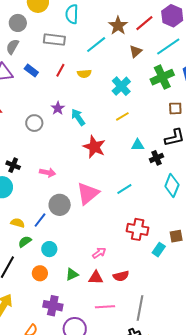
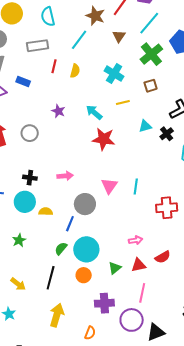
red line: (60, 70) -> (54, 66), moved
yellow semicircle: (84, 74) -> (75, 71), turned -56
brown square: (175, 108) -> (151, 86), moved
yellow line: (122, 116) -> (123, 102), turned 32
cyan arrow: (78, 117) -> (94, 112), moved
gray circle: (34, 123) -> (30, 133), moved
cyan line: (124, 189) -> (136, 186), moved, turned -35
pink triangle: (88, 193) -> (109, 186), size x0.7
yellow semicircle: (18, 223) -> (46, 212), moved
cyan circle: (49, 249) -> (86, 249), size x1.6
pink arrow: (99, 253) -> (136, 240), turned 40
pink line: (105, 307) -> (142, 293), moved, turned -60

